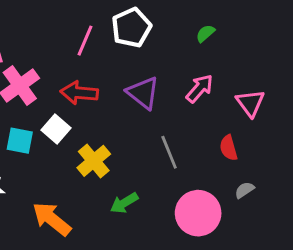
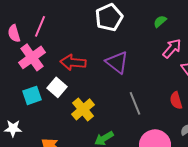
pink line: (85, 41) -> (40, 26), moved
pink arrow: (200, 88) -> (172, 48), moved
cyan square: (20, 141) -> (32, 95), turned -30

